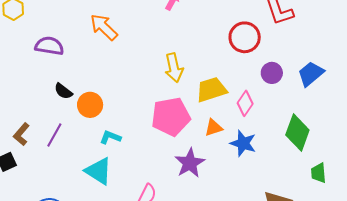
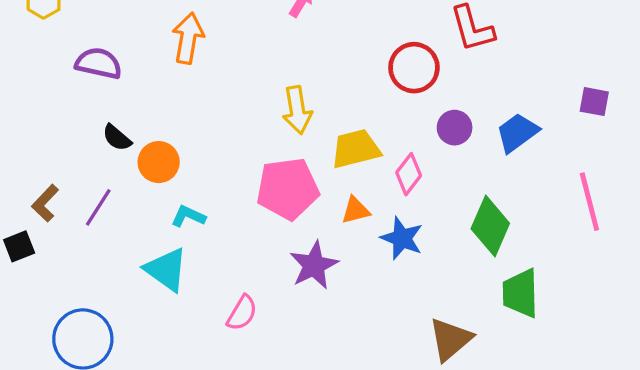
orange arrow: (104, 27) -> (188, 38), turned 52
green trapezoid: (319, 173) -> (521, 293), size x1.5

